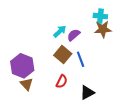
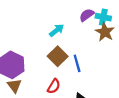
brown star: (103, 29) -> (105, 32), turned 30
purple semicircle: (74, 35) -> (87, 15), moved

